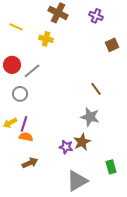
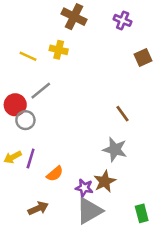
yellow line: (16, 27) -> (28, 56), moved
red circle: (12, 65) -> (15, 105), moved
orange semicircle: (26, 137) -> (55, 174), moved, turned 128
gray triangle: (77, 181) -> (89, 211), moved

